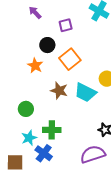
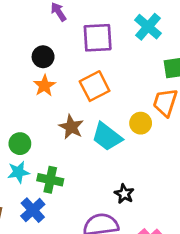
purple square: (66, 25) -> (98, 38), size x1.6
black circle: (47, 45) -> (43, 57), moved
cyan star: (29, 138) -> (18, 172), moved

